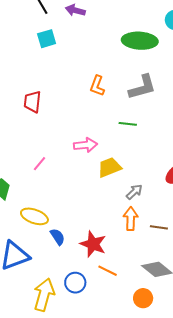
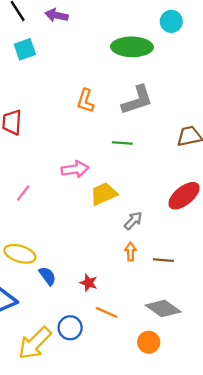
orange arrow: (131, 219) -> (130, 252), size x0.7
red star: (93, 244) -> (89, 283), size x0.6
yellow arrow: (44, 295) -> (35, 343), turned -148

